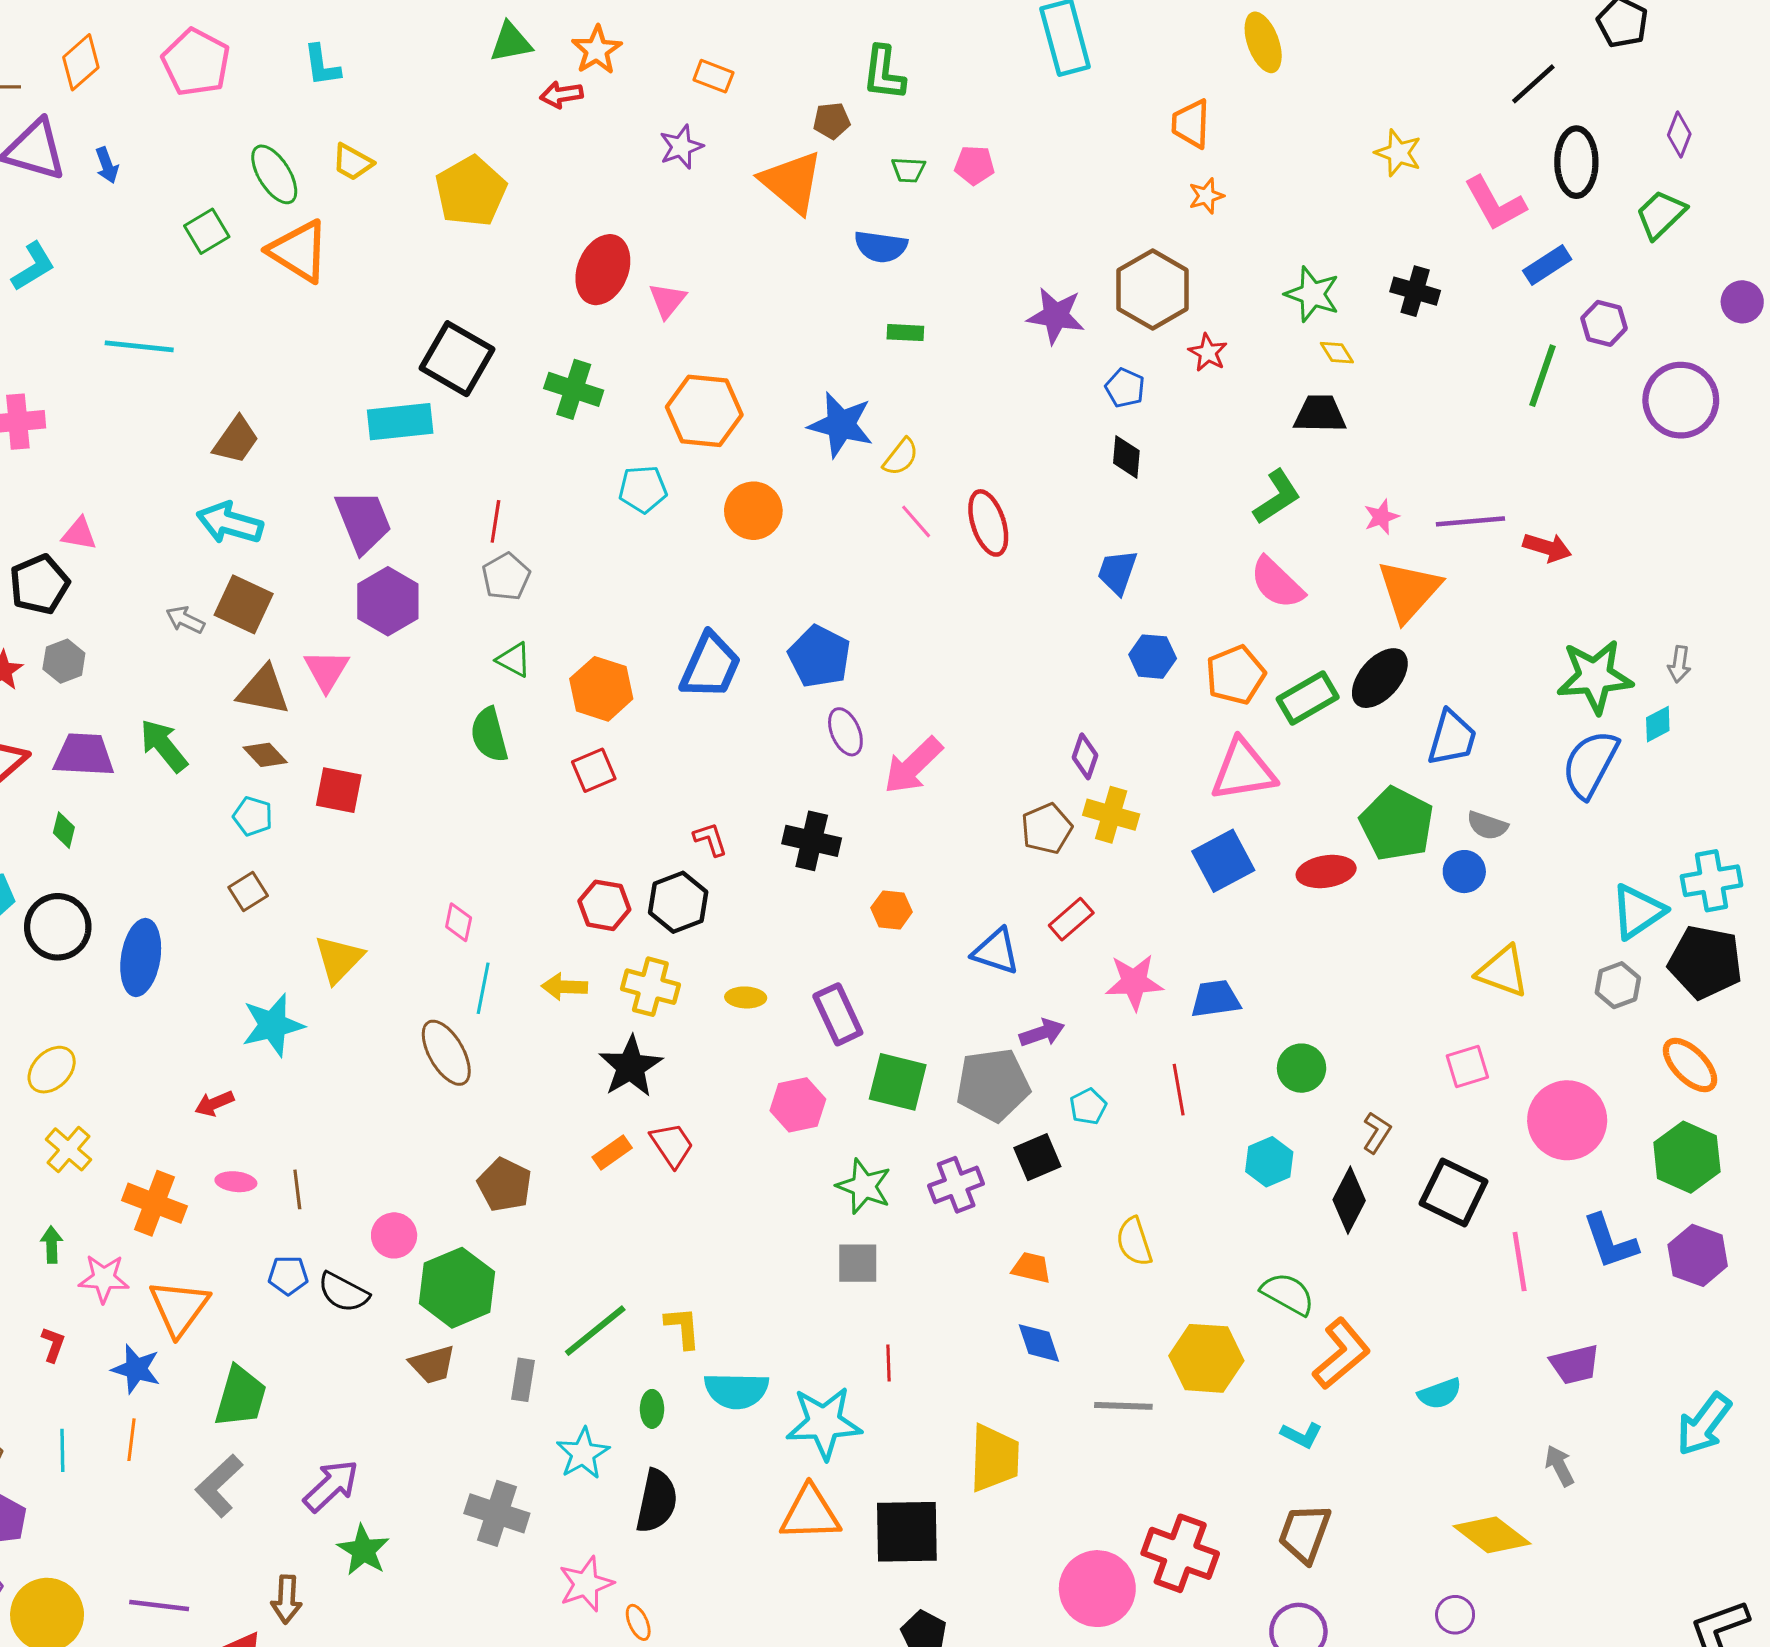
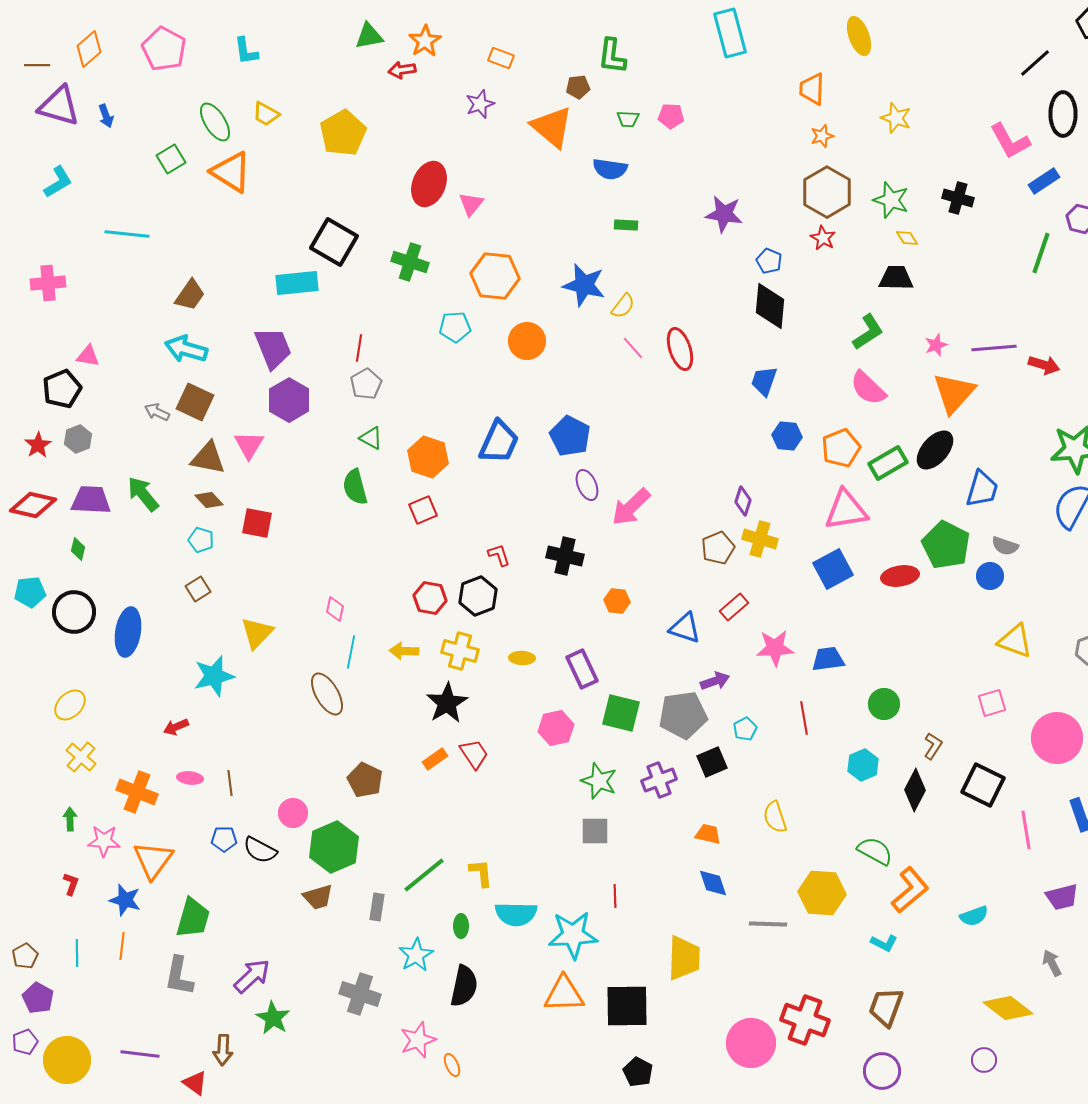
yellow star: (1398, 153) -> (896, 118), moved
brown hexagon: (1153, 290) -> (827, 192), moved
black diamond: (1126, 457) -> (770, 306), size x1.6
gray L-shape: (219, 1486) -> (179, 976), turned -36

